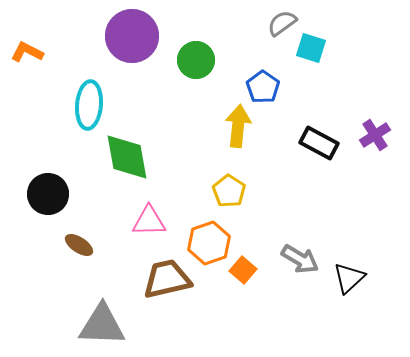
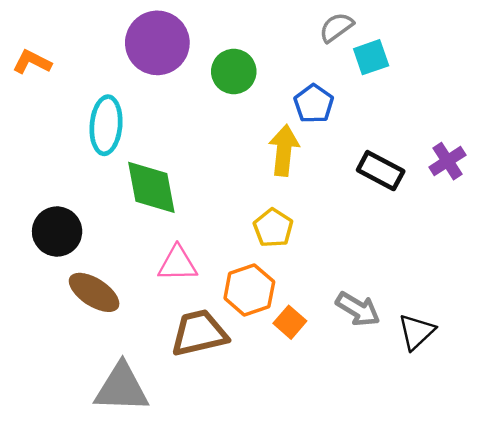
cyan square: (311, 48) -> (371, 57), turned -36
brown ellipse: (79, 245) -> (94, 292), size x1.5

